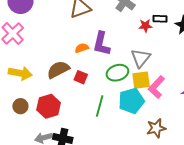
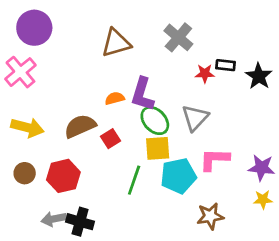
green ellipse: (117, 73) -> (155, 121), moved, turned 60
red square: (81, 77) -> (110, 139), turned 32
yellow square: (141, 80) -> (158, 148), moved
pink L-shape: (157, 87) -> (214, 159), turned 45

